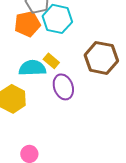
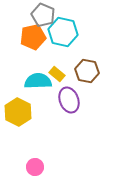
brown hexagon: (101, 58) -> (87, 71), moved, size x0.7

